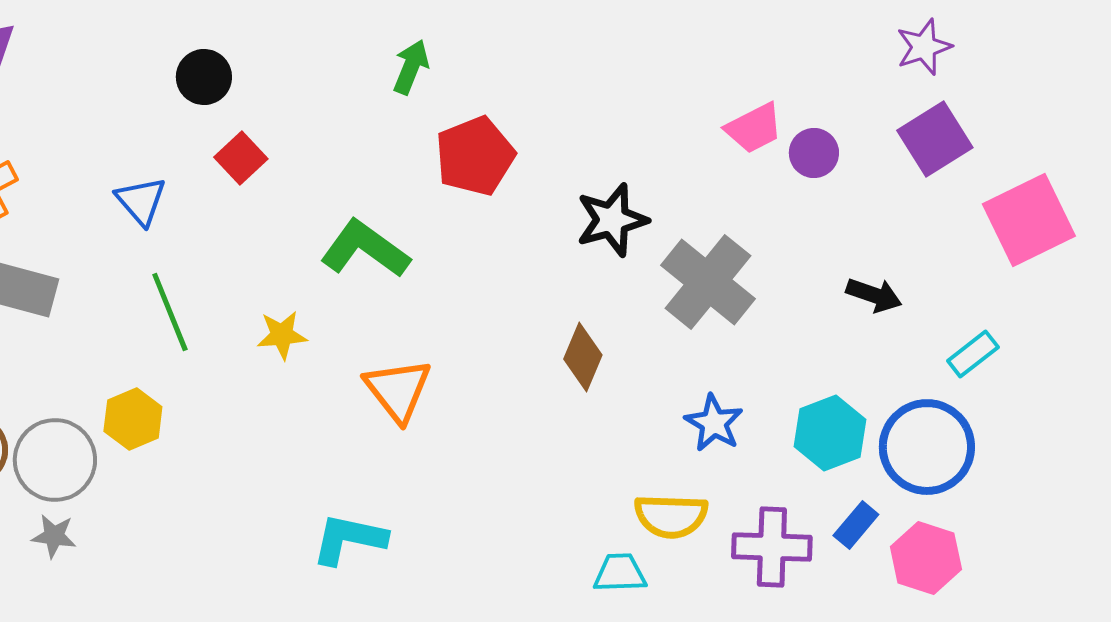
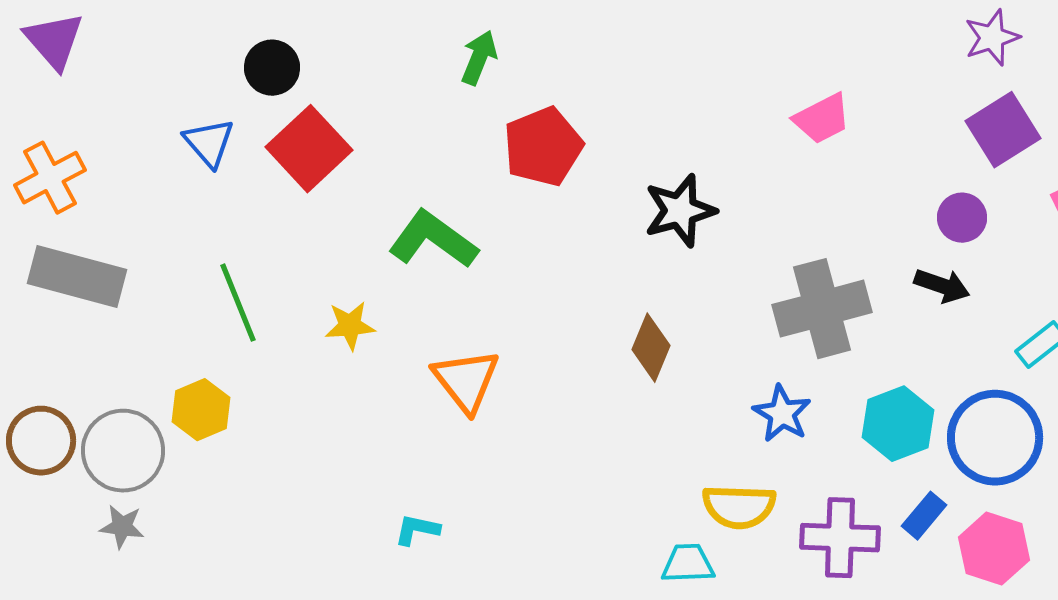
purple circle: (814, 153) -> (962, 218), moved
red square: (241, 158) -> (309, 149), size x1.6
blue triangle: (141, 201) -> (209, 143), moved
gray cross: (708, 282) -> (822, 309), moved, turned 36
cyan L-shape: (349, 539) -> (417, 530), size x0.6

